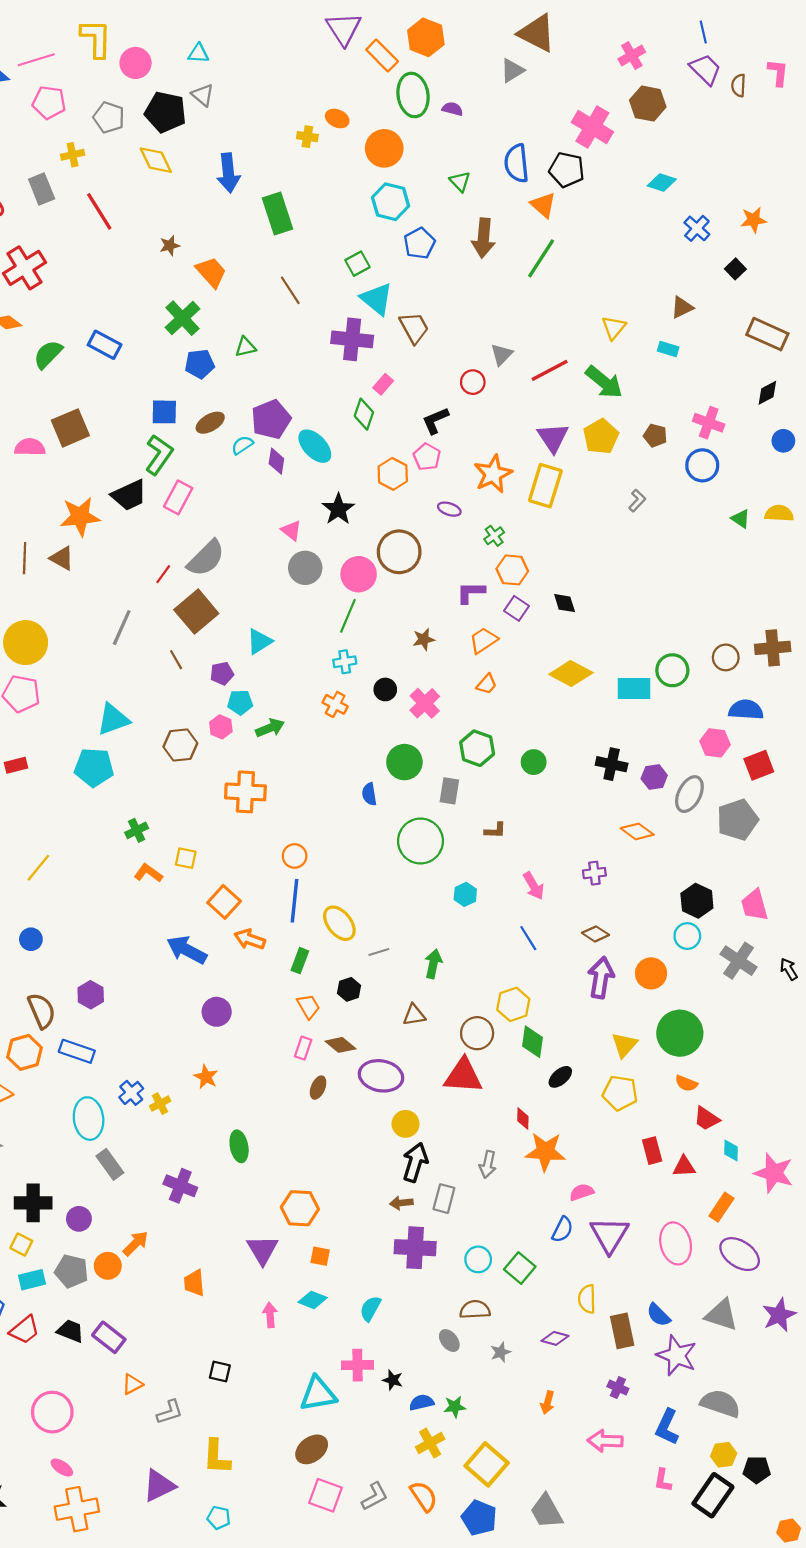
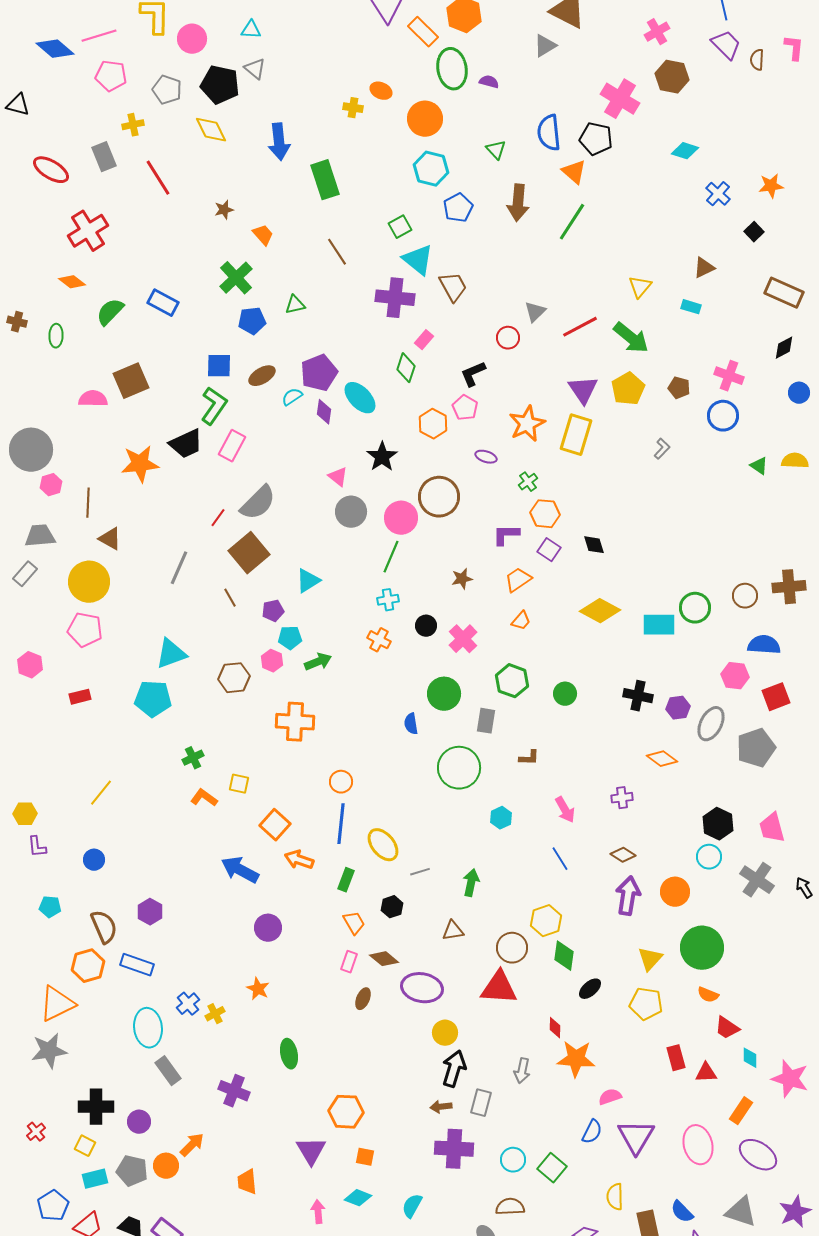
orange trapezoid: (211, 272) -> (263, 235), size x0.7
brown triangle: (62, 558) -> (110, 539), moved

